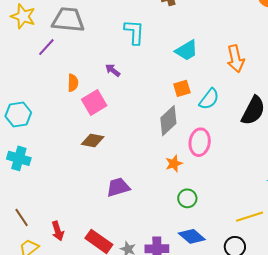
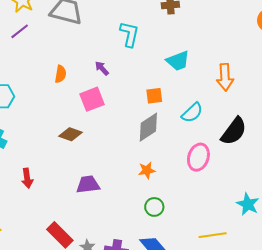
purple line: (46, 47) -> (20, 31), moved
orange square: (182, 88) -> (154, 96), moved
pink square: (94, 102) -> (92, 99), moved
pink ellipse: (200, 142) -> (198, 157), moved
red arrow: (58, 231) -> (27, 178), moved

